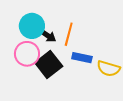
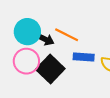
orange line: (69, 34) -> (67, 35), turned -70

